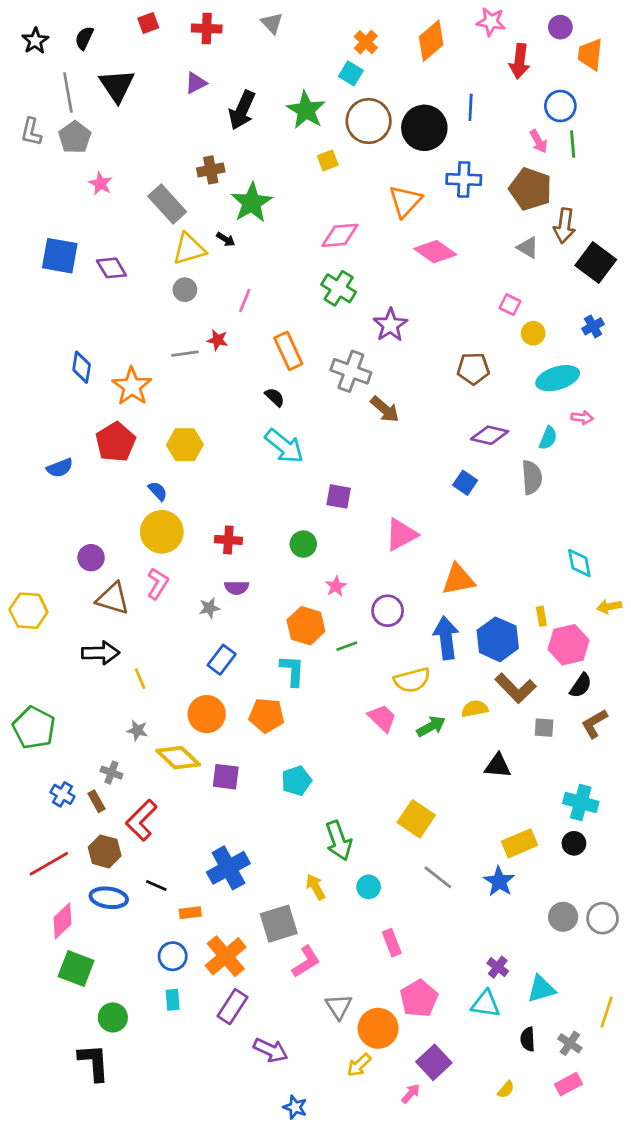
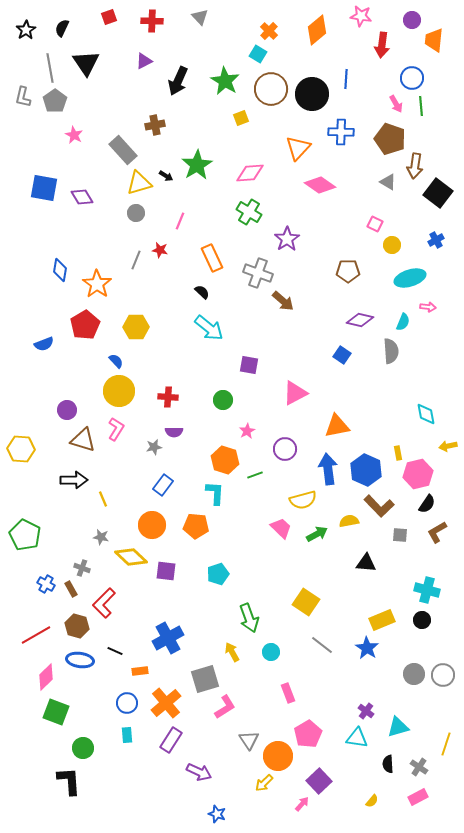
green star: (252, 203) -> (197, 165), moved
gray line: (185, 354) -> (136, 260), turned -60

